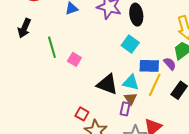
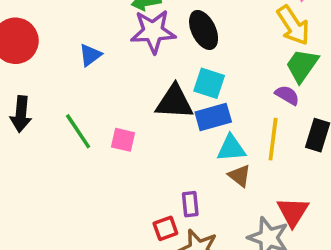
blue rectangle: (149, 66) -> (213, 117), moved
black triangle: (107, 84) -> (174, 102), moved
purple rectangle: (125, 109) -> (190, 204), moved
red square: (82, 114) -> (165, 228), turned -32

